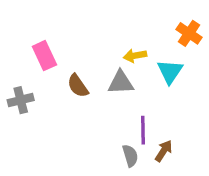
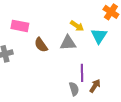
pink rectangle: (44, 56) -> (20, 26), turned -54
yellow arrow: (135, 56) -> (77, 26), turned -136

